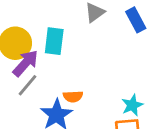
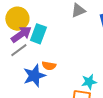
cyan rectangle: (54, 41) -> (38, 34), moved

